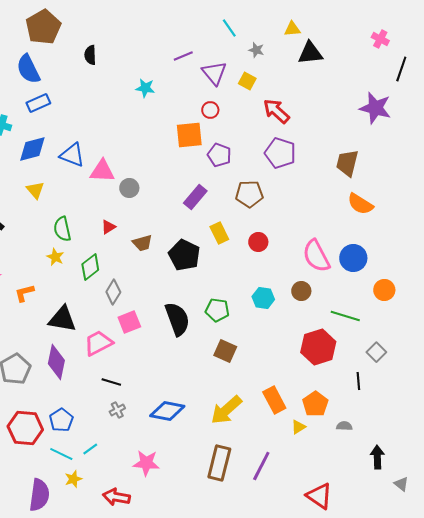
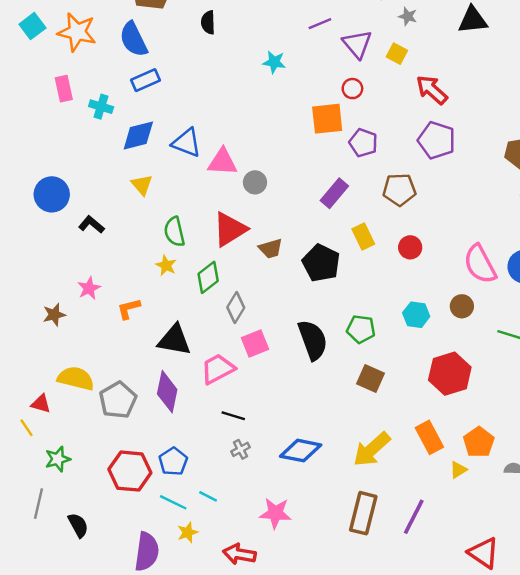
red triangle: (108, 227) -> (230, 229), size x2.0
red hexagon: (318, 347) -> (450, 374), moved
cyan line: (90, 449) -> (208, 496), turned 63

